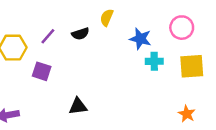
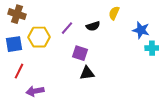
purple square: (42, 71) -> (80, 53), moved
black triangle: (78, 106) -> (87, 73), moved

